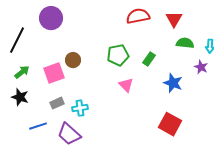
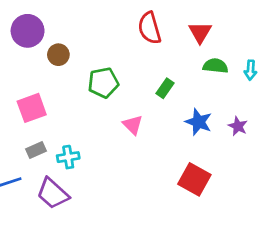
red semicircle: (138, 16) -> (150, 28), turned -95
green pentagon: (118, 55) -> (103, 83), moved
brown circle: (73, 60) -> (58, 55), moved
purple star: (201, 67) -> (238, 126), moved

